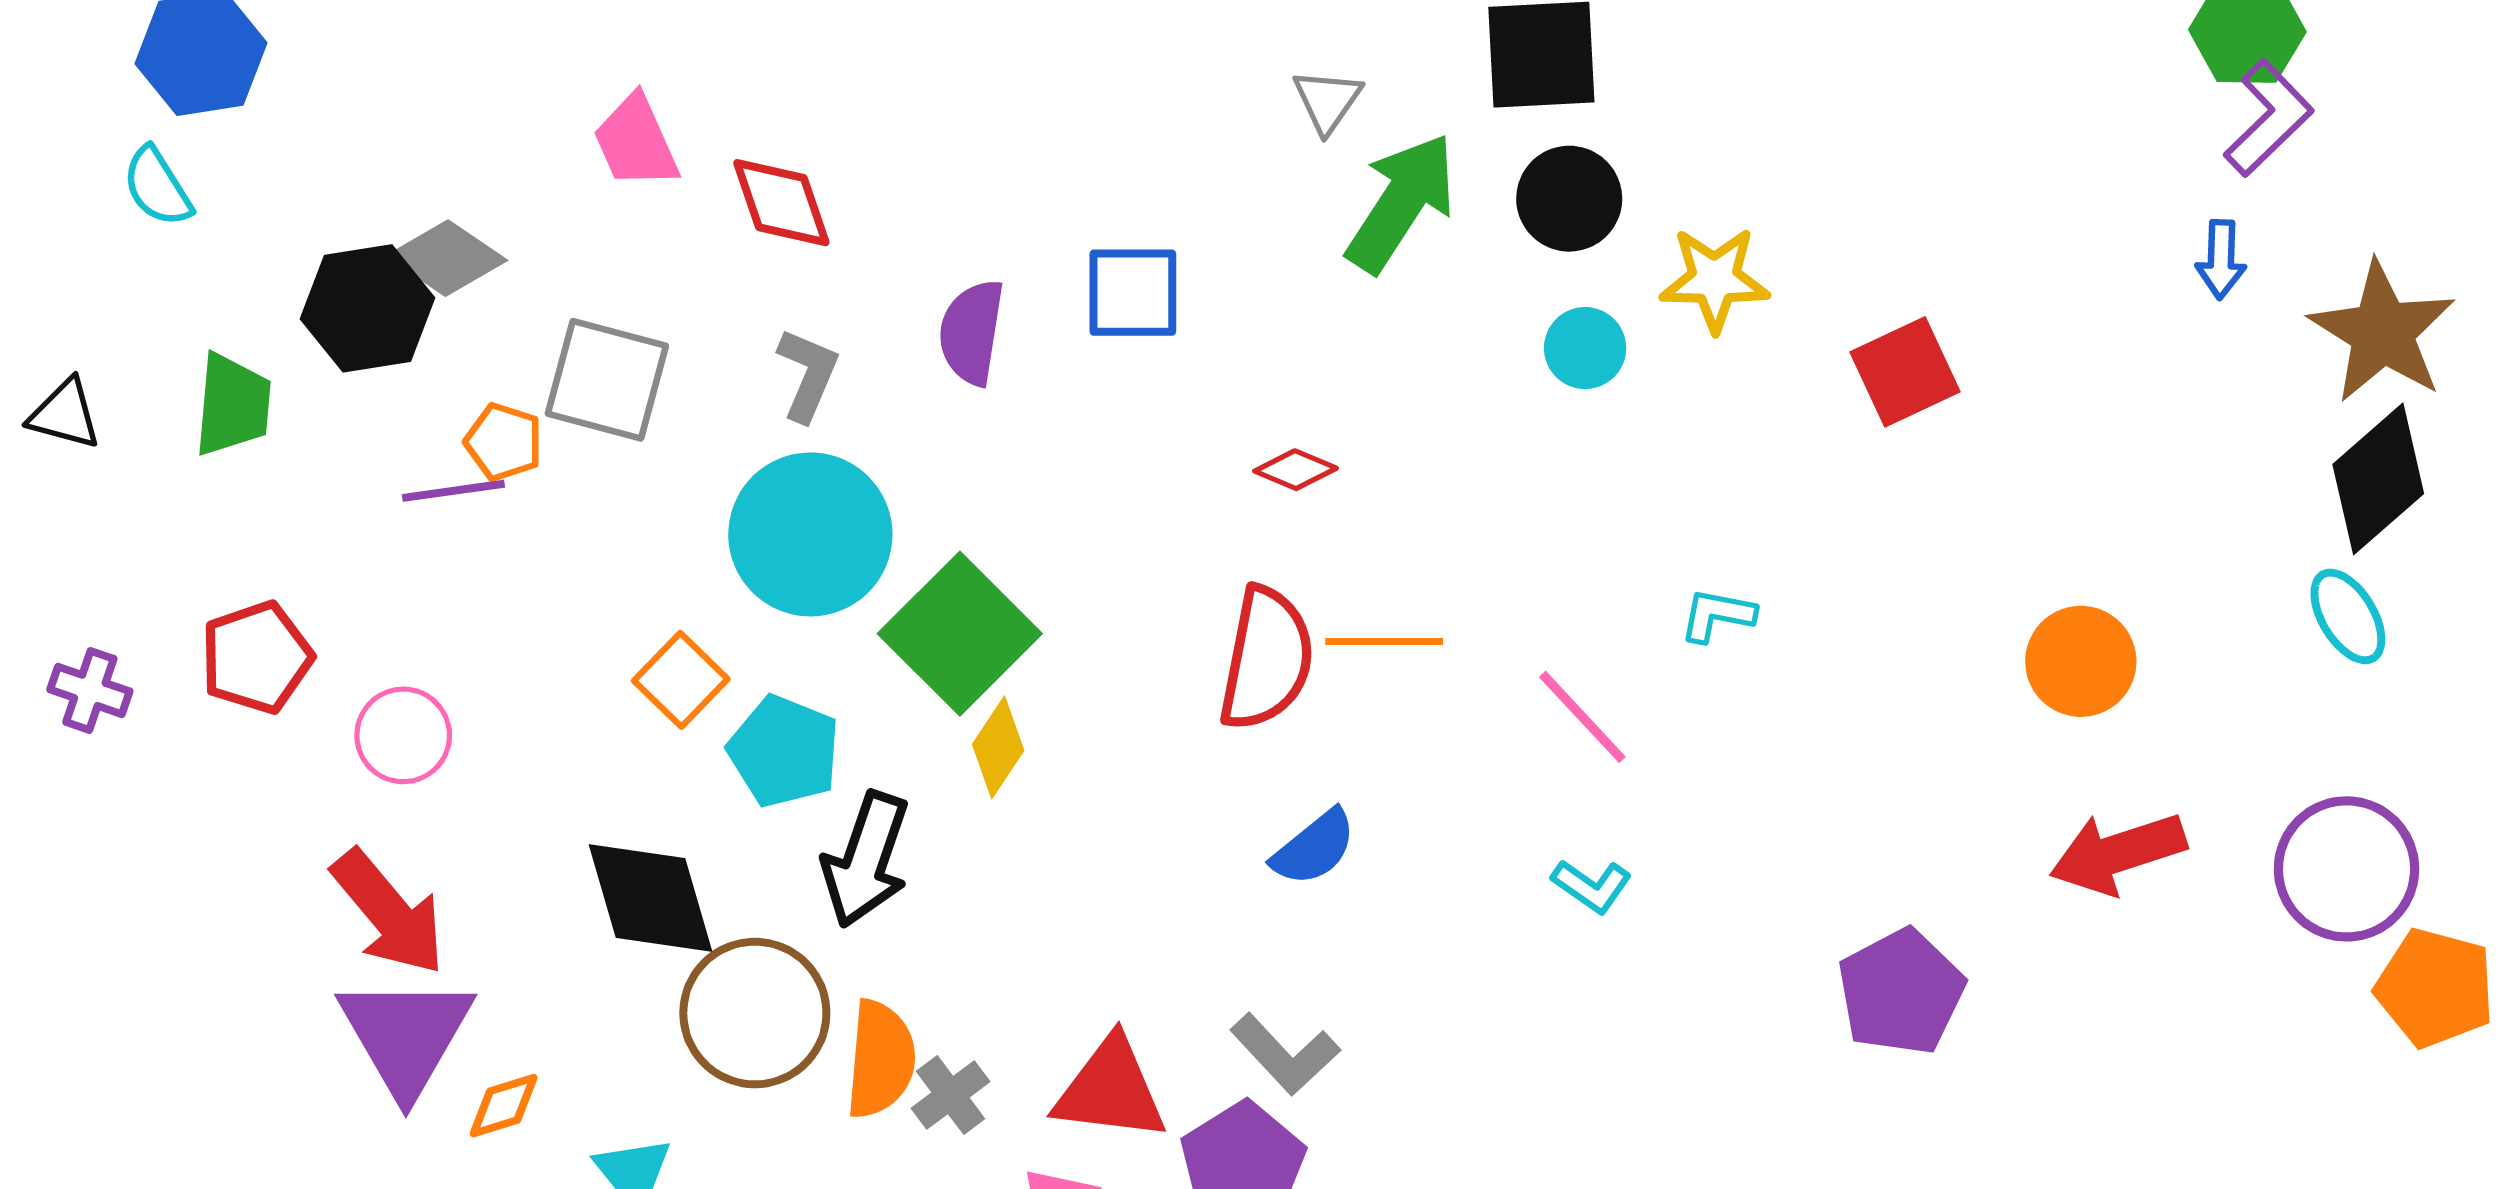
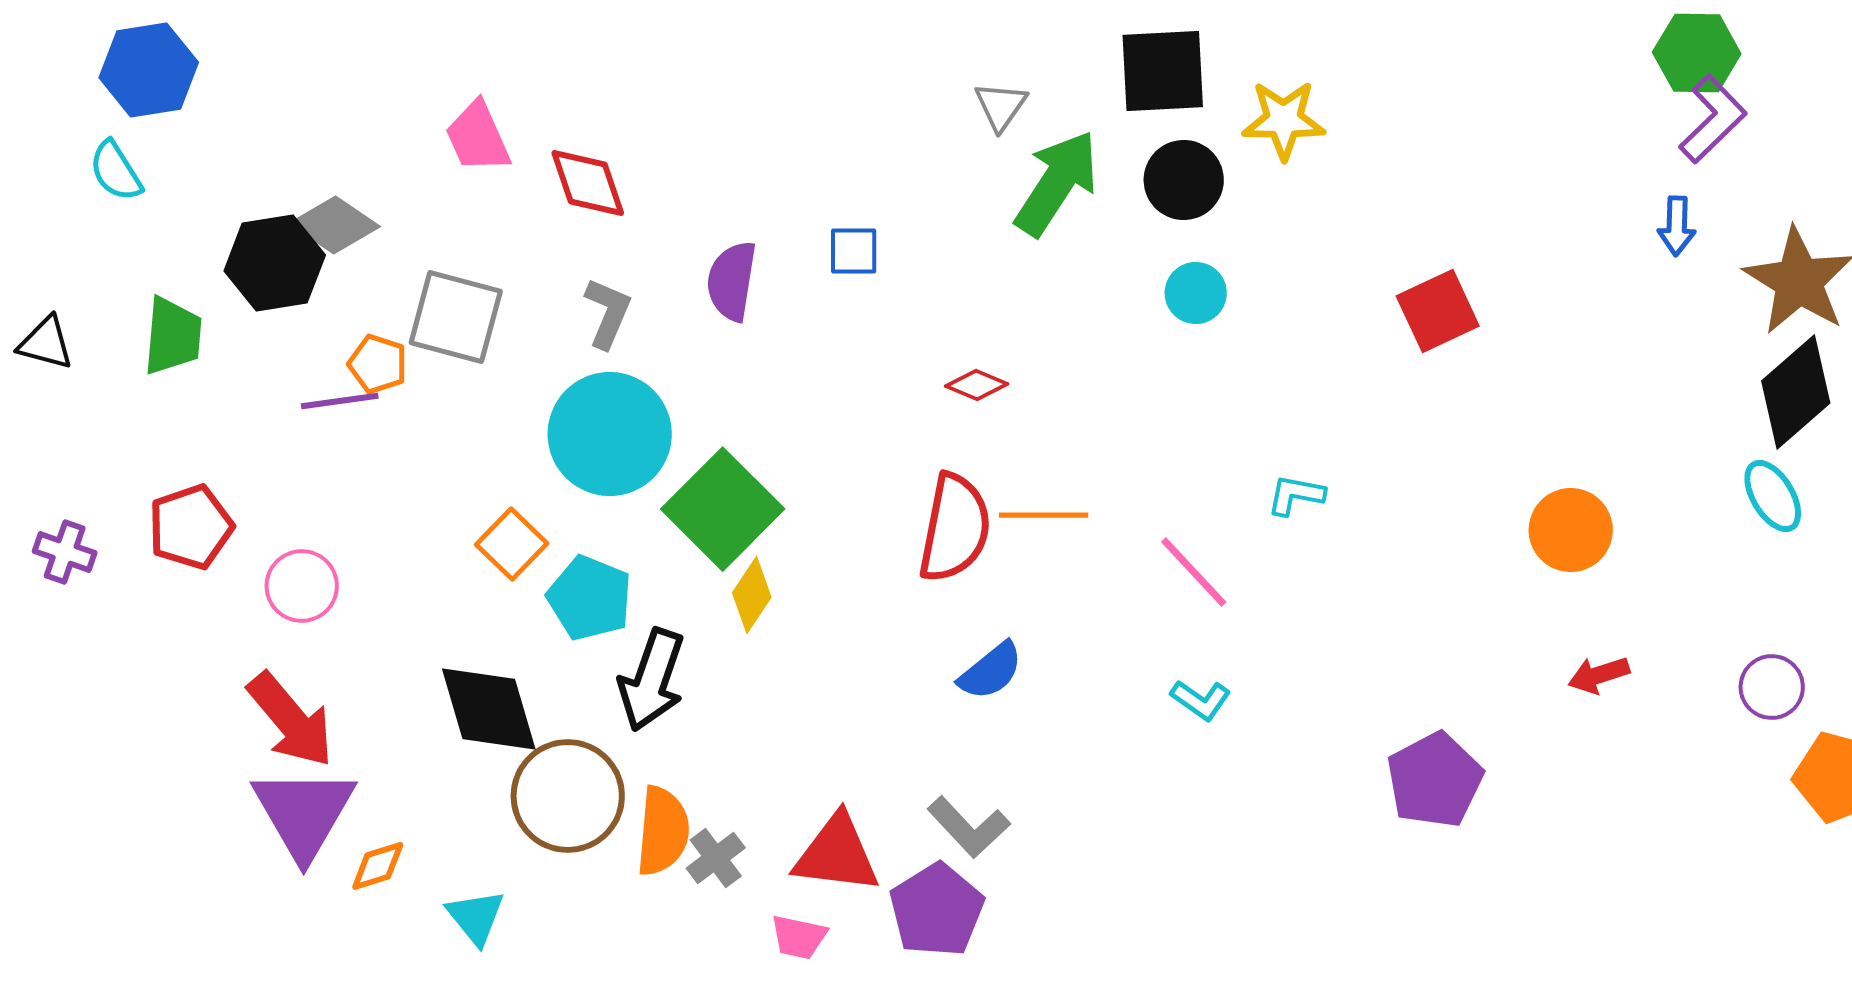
yellow star: (1715, 279) -> (1284, 120), moved
blue square: (1133, 293) -> (854, 251), size x0.7
red arrow: (2118, 853) -> (1599, 675), size x0.6
purple circle: (2347, 869) -> (1772, 687), size x0.6

